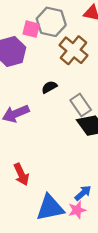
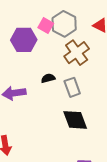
gray rectangle: (81, 105) -> (72, 87), moved

